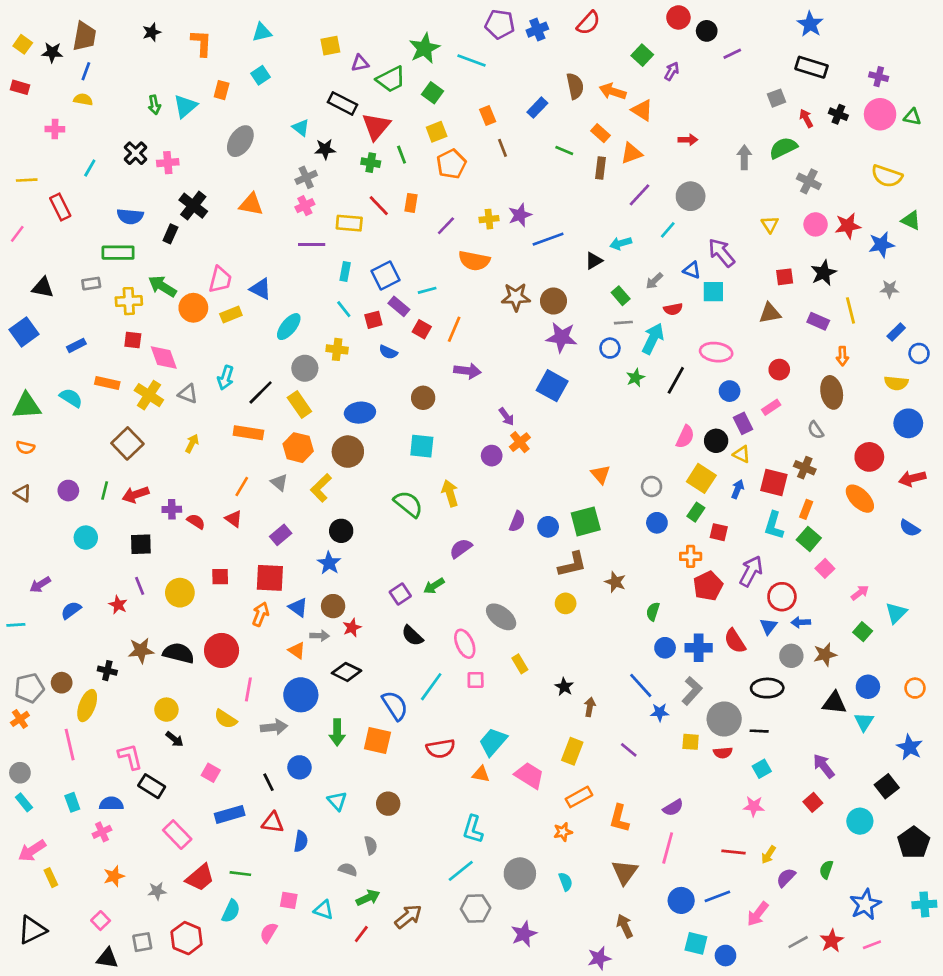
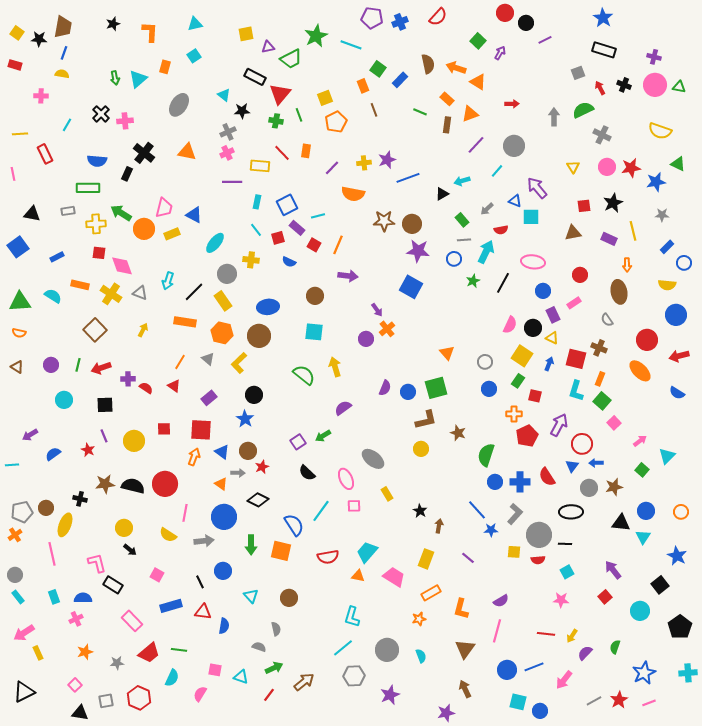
green square: (433, 93) -> (378, 69), moved
pink line: (17, 234) -> (13, 174), turned -48
green semicircle: (653, 611) -> (486, 455), size x1.6

